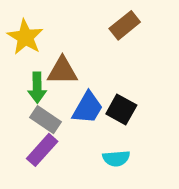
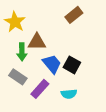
blue trapezoid: (88, 108) -> (52, 64), turned -70
gray rectangle: (45, 120) -> (18, 77), moved
purple rectangle: (42, 150) -> (40, 89), moved

